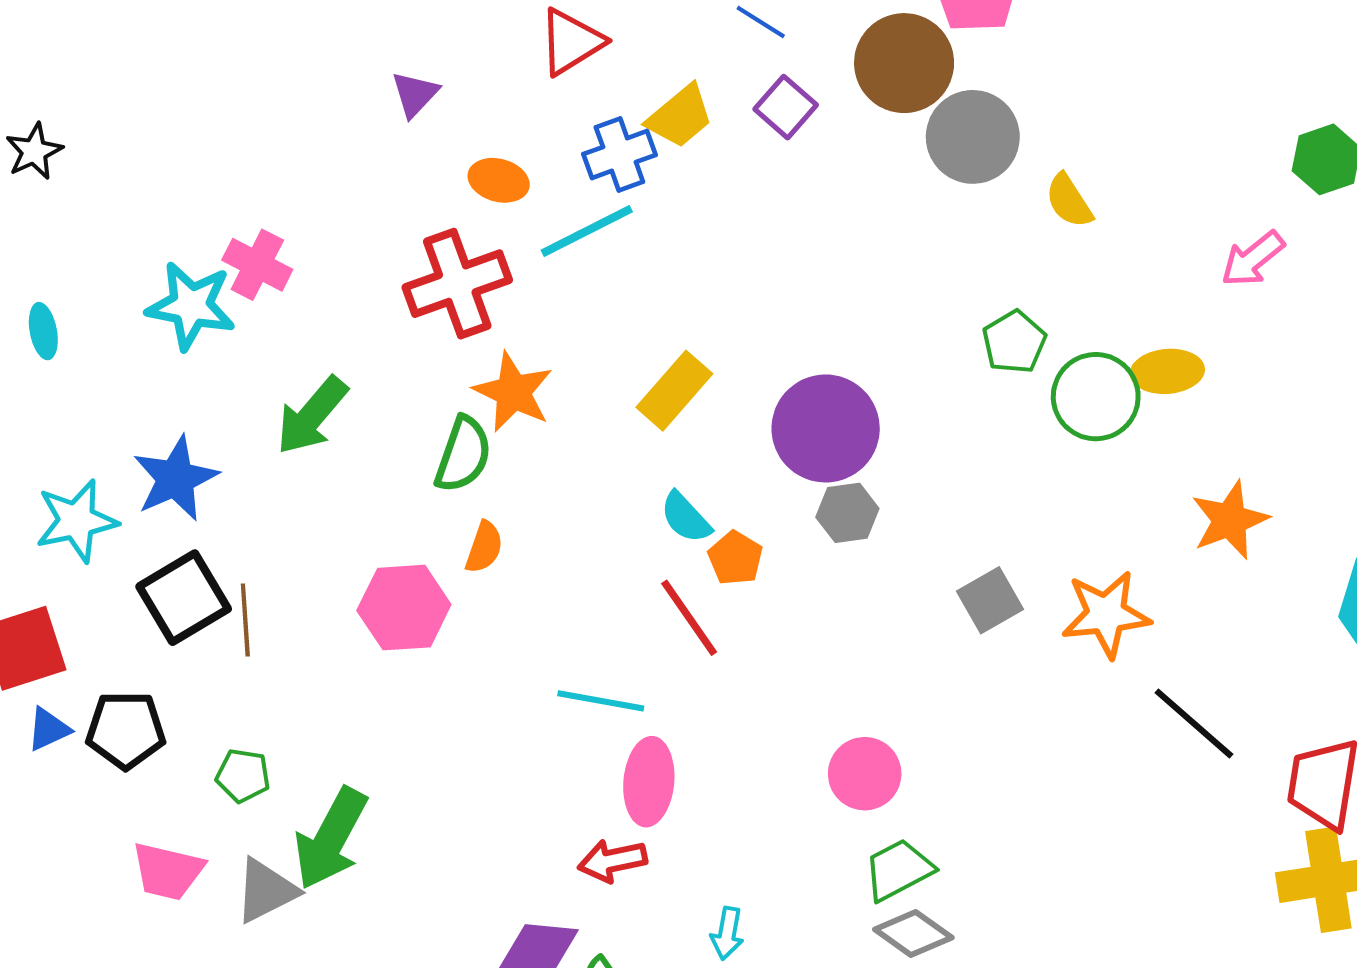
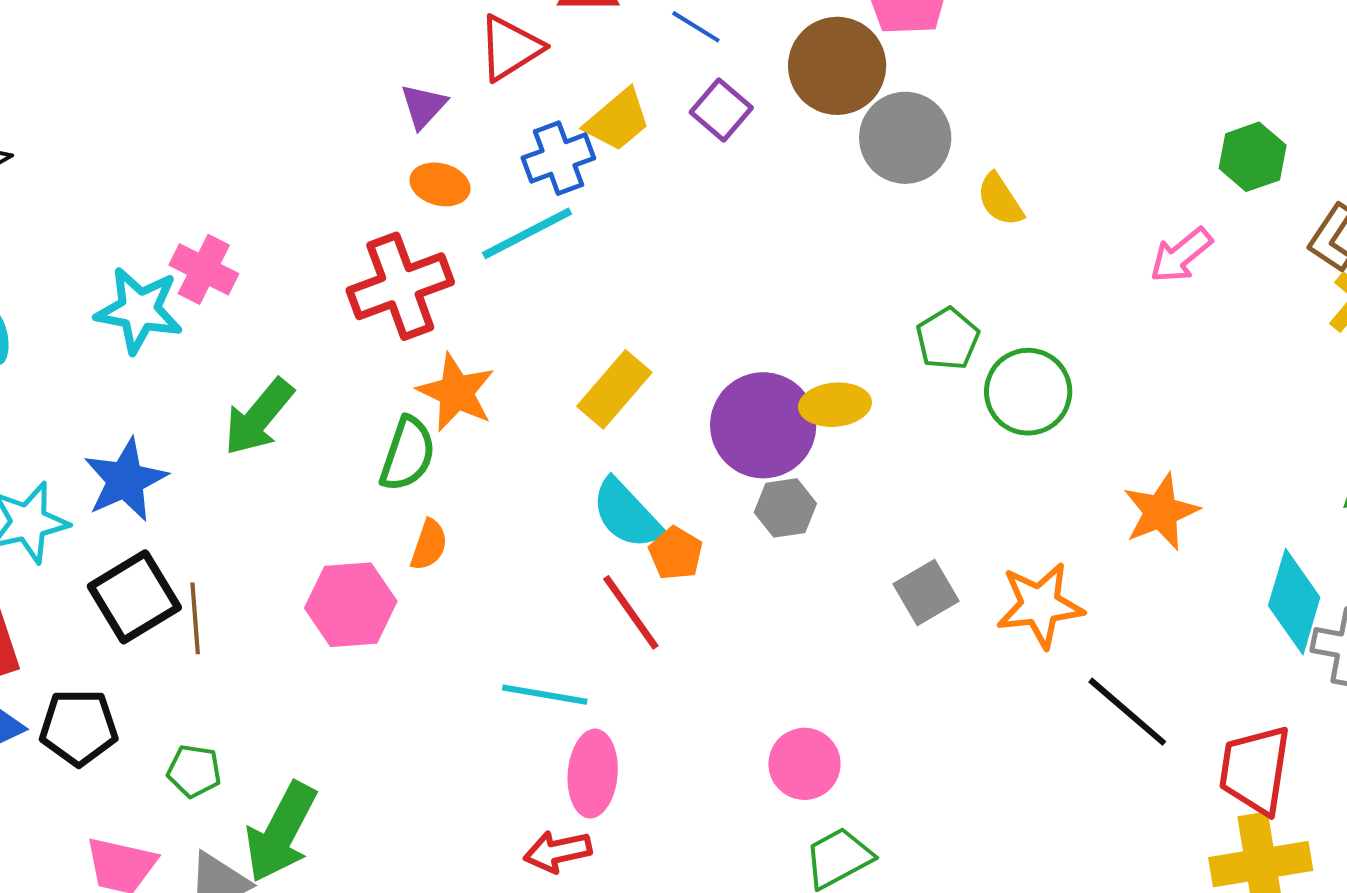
purple triangle: (415, 94) -> (424, 106), moved
yellow ellipse: (1167, 371) -> (835, 405), moved
cyan semicircle: (686, 518) -> (627, 514), size x1.4

